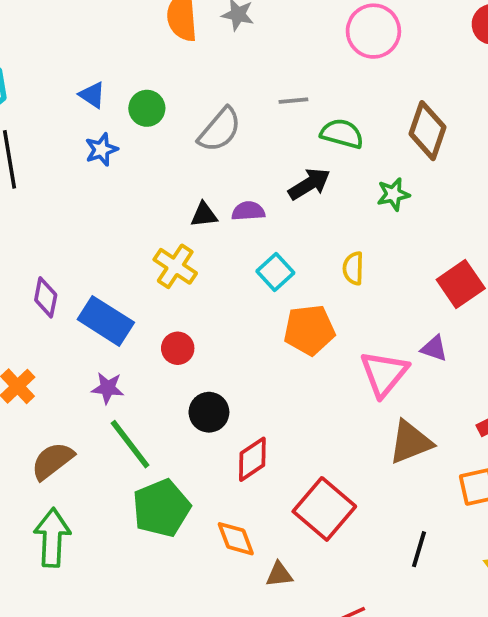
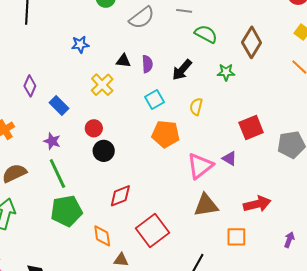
blue star: (101, 150) -> (80, 44), moved
black arrow: (309, 184) -> (182, 70), moved, turned 150
purple semicircle: (248, 211) -> (147, 64), turned 78
blue rectangle: (106, 321) -> (59, 105), size x0.7
black circle: (209, 412) -> (104, 151), moved

